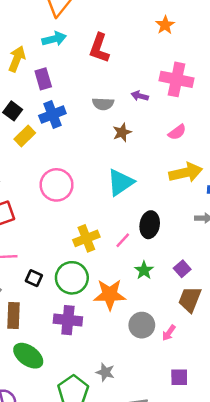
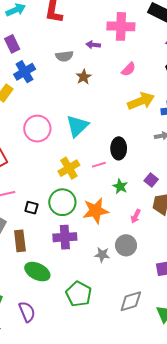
cyan triangle: (121, 182) -> (77, 126), moved
pink line: (123, 240) -> (99, 165), turned 40
gray circle: (142, 325) -> (126, 245), moved
pink arrow: (169, 333) -> (136, 216), moved
gray star: (105, 372) -> (102, 255), moved

